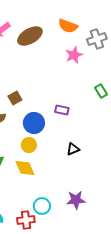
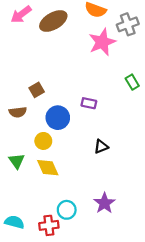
pink star: (74, 55) -> (102, 42), size x1.4
yellow circle: (29, 145) -> (43, 141), moved
purple star: (76, 200) -> (104, 203), turned -30

